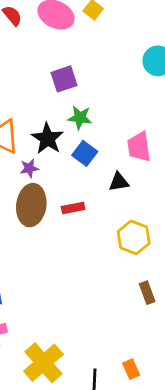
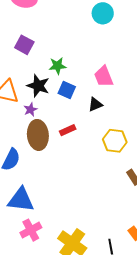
purple square: (64, 79) -> (24, 45), moved, turned -30

